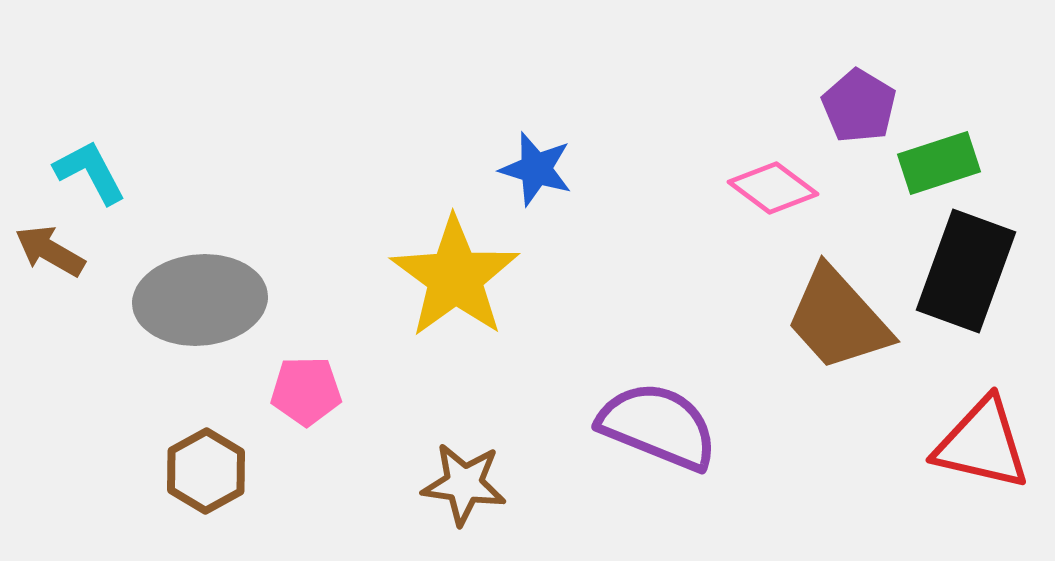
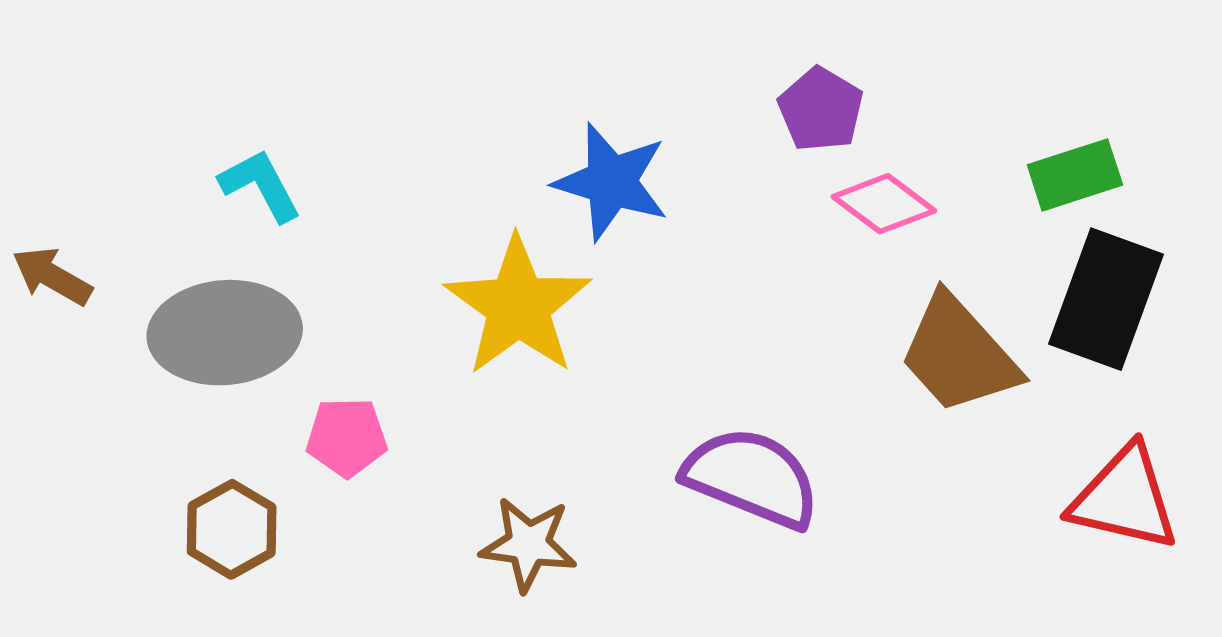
purple pentagon: (859, 106) -> (821, 109), moved
blue star: (536, 169) -> (611, 182), size x1.4
cyan L-shape: (90, 172) -> (260, 185), moved

